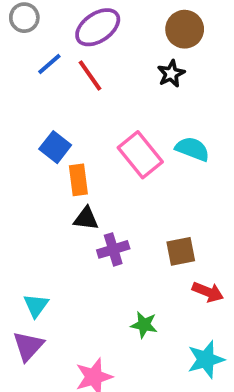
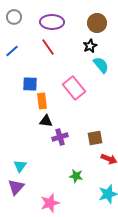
purple ellipse: (98, 27) -> (52, 22), turned 35
blue line: (49, 64) -> (12, 51), moved
blue square: (55, 147) -> (30, 84), turned -35
cyan semicircle: (192, 149) -> (101, 65), moved, turned 30

